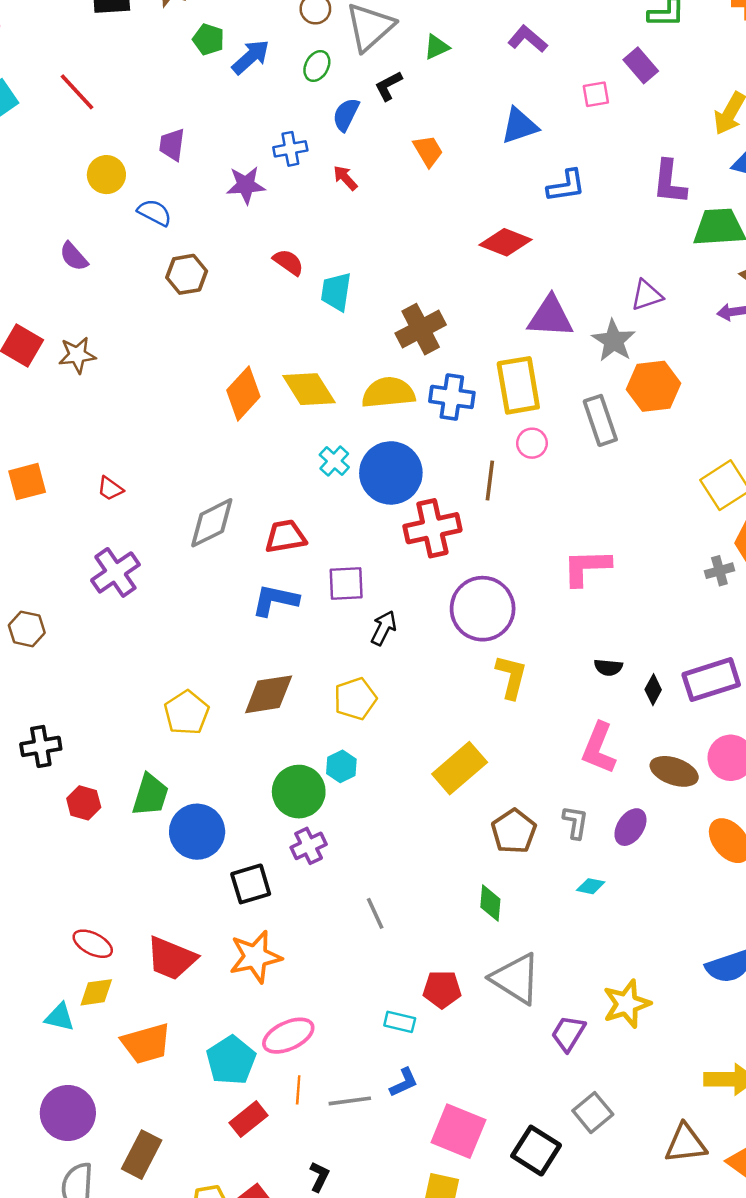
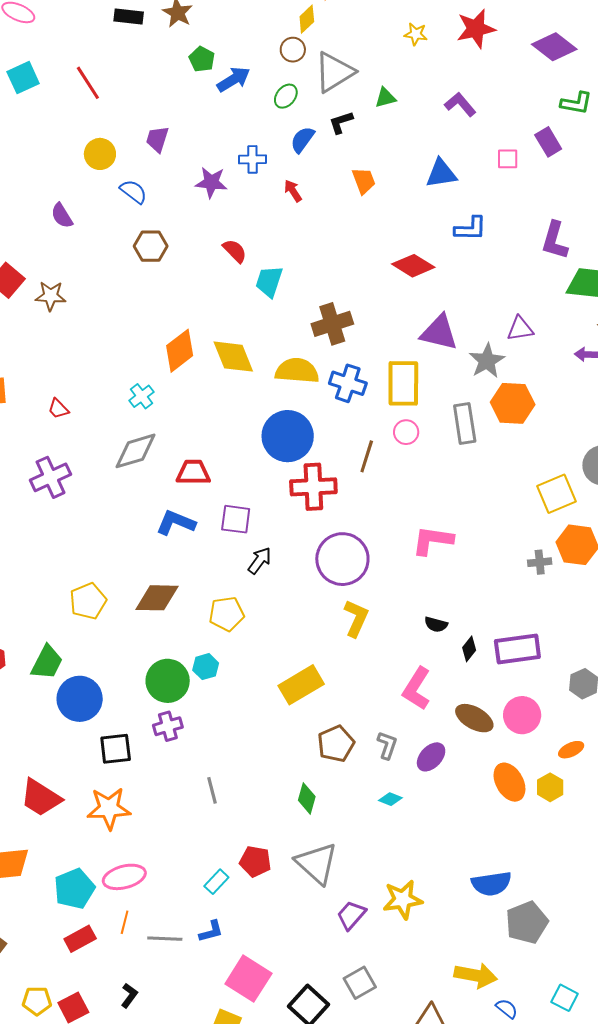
cyan cross: (334, 461) -> (142, 396), moved
cyan rectangle: (400, 1022) -> (216, 882), turned -70

